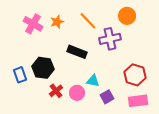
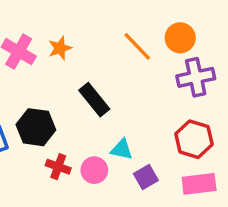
orange line: (88, 21) -> (137, 46), moved
purple cross: (110, 39) -> (196, 77), moved
black rectangle: (77, 52) -> (94, 100), turned 30
red cross: (56, 91) -> (58, 167), turned -32

